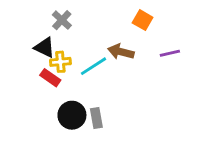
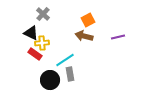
orange square: (143, 20) -> (88, 20), moved, turned 32
cyan line: (94, 66) -> (65, 60), moved
gray rectangle: (96, 118) -> (70, 74), moved

